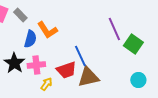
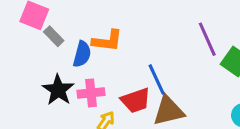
gray rectangle: (20, 15) -> (54, 36), moved
orange L-shape: (47, 30) -> (107, 41), turned -50

